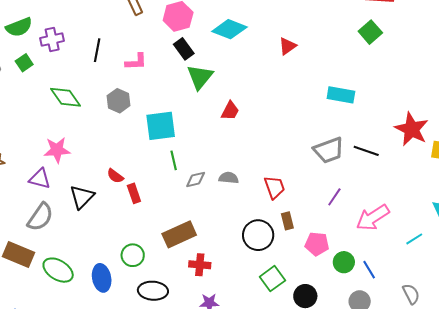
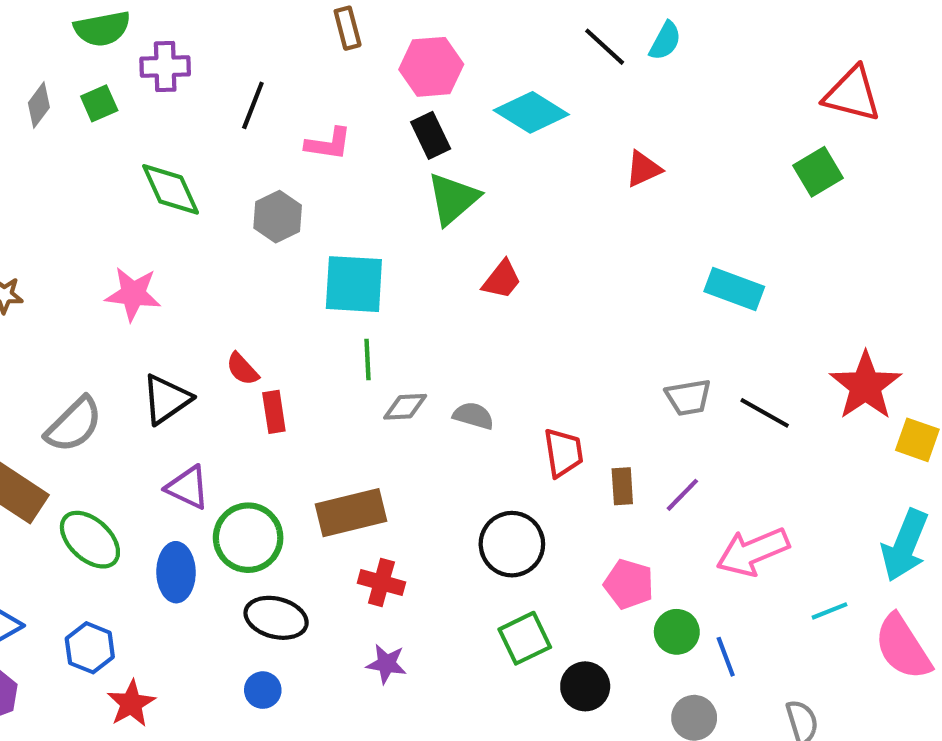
gray trapezoid: (329, 150) -> (688, 397), size x0.7
purple triangle: (40, 179) -> (188, 487), moved
brown rectangle: (287, 221) -> (622, 486), moved
green circle: (133, 255) -> (248, 538), size x1.4

